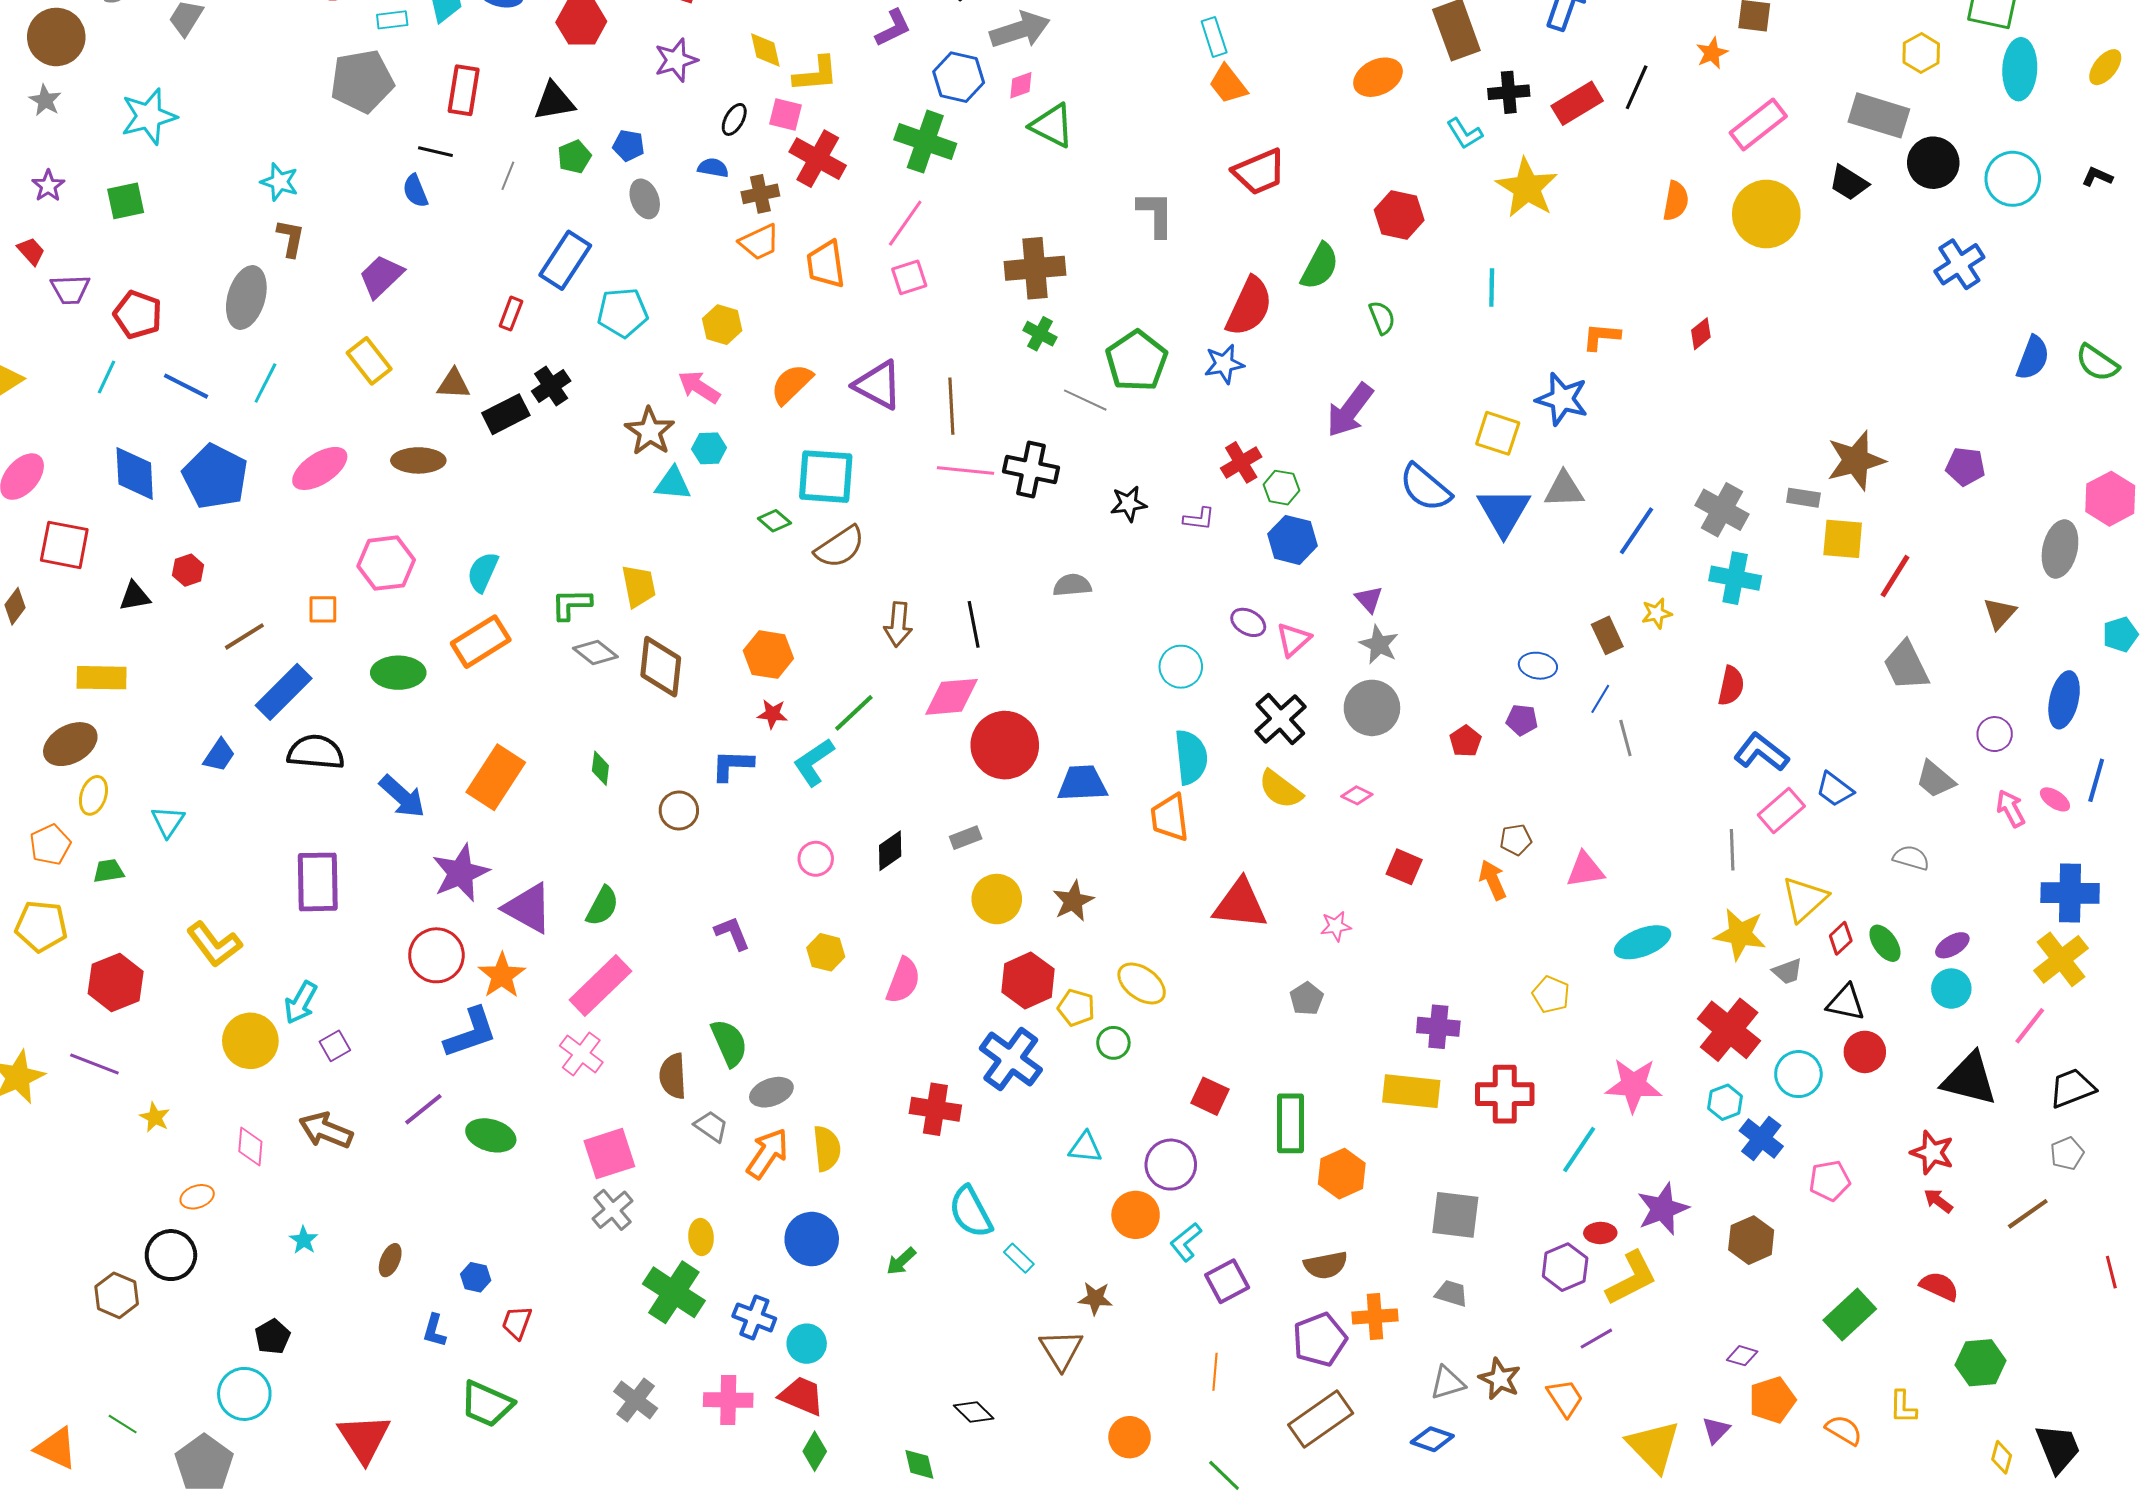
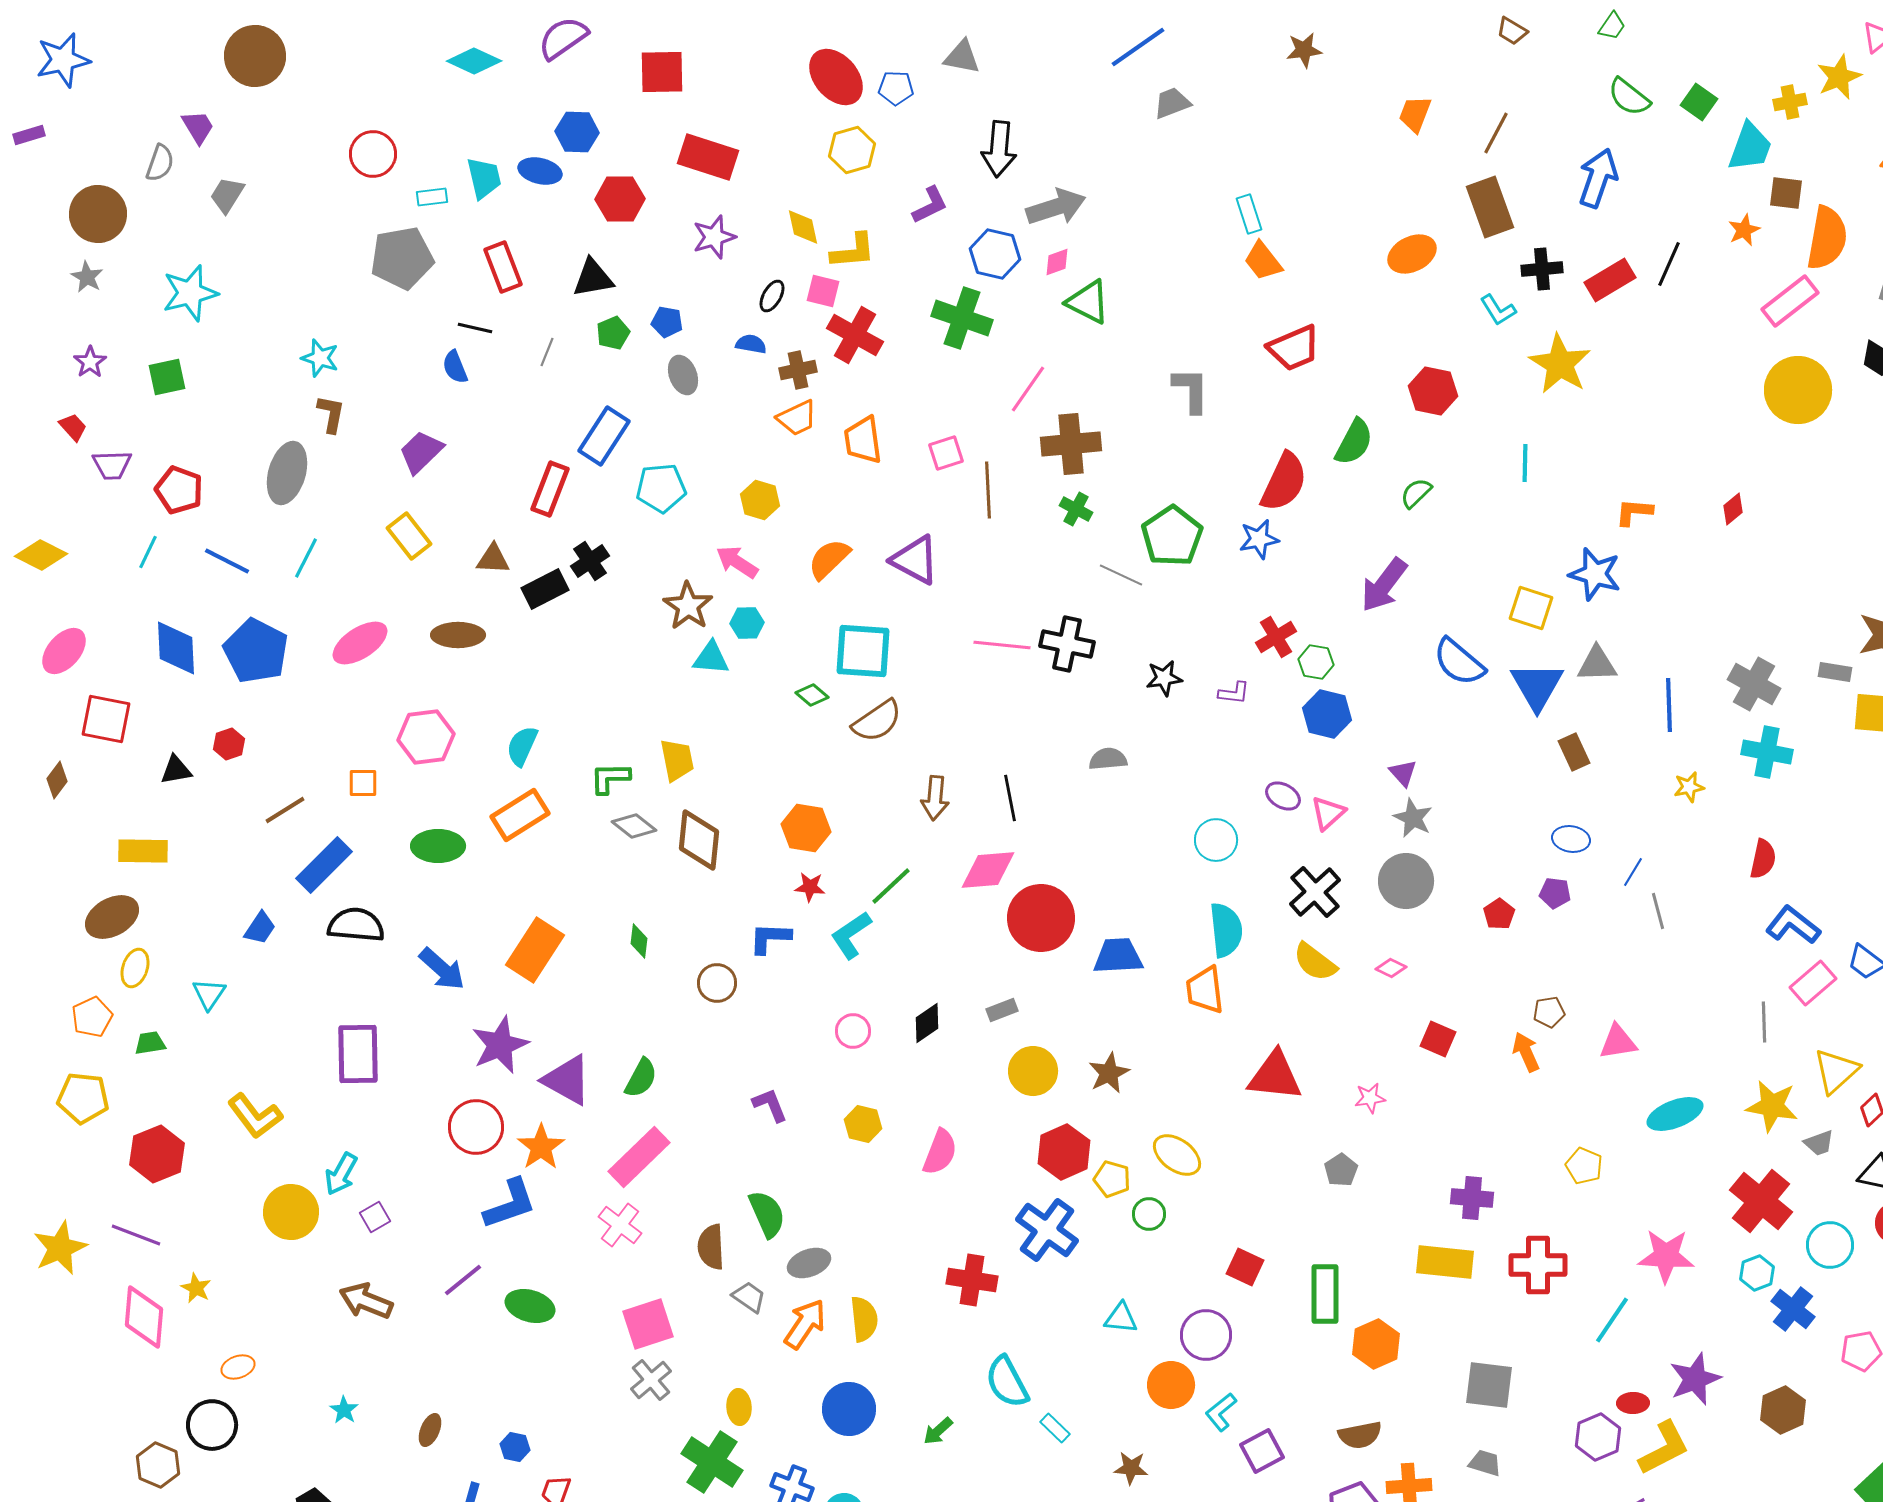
red rectangle: (464, 90) -> (503, 267), turned -30
orange semicircle: (1676, 201) -> (1827, 238), moved, size x1.6
pink line: (905, 223) -> (1028, 389), moved
red rectangle: (511, 314) -> (550, 489), size x1.6
green semicircle: (1382, 318) -> (1416, 493), turned -112
brown line: (951, 406) -> (988, 490), moved
blue line: (1637, 531) -> (1669, 705), turned -36
brown rectangle: (1607, 635) -> (1574, 752), moved
pink diamond: (250, 1146) -> (144, 1317), moved, size x1.6

